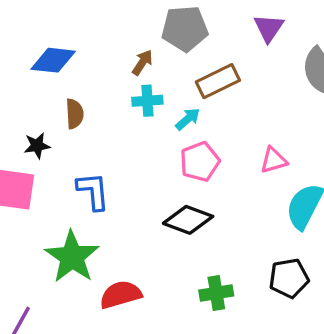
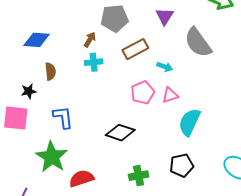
cyan arrow: (188, 119) -> (165, 67), moved, turned 63
pink pentagon: (200, 162) -> (143, 93), moved

